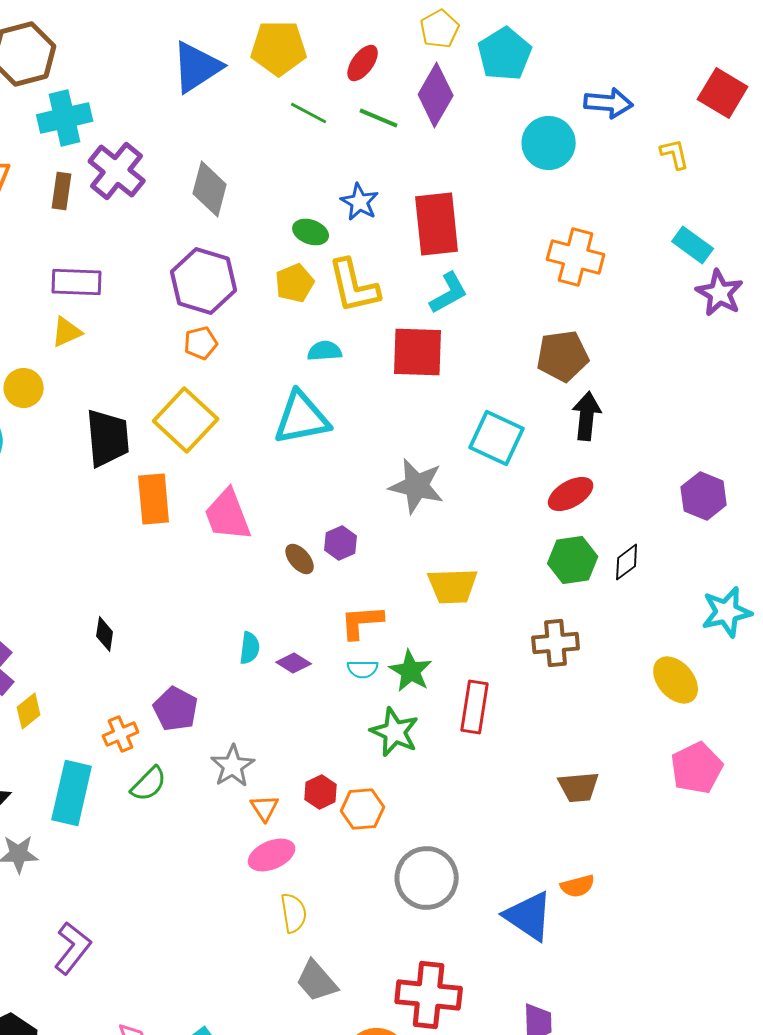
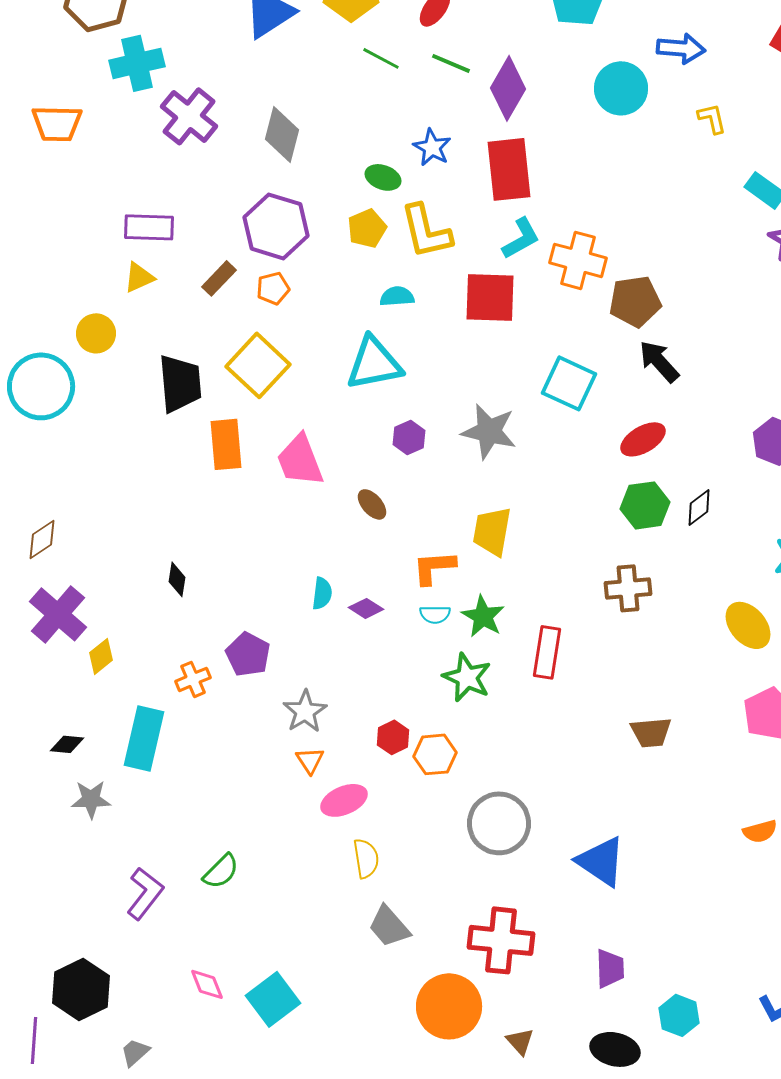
purple diamond: (436, 95) -> (508, 88), moved
yellow L-shape: (675, 154) -> (712, 118), moved
brown rectangle: (62, 191) -> (219, 278), moved, turned 36
orange cross: (576, 257) -> (578, 260), moved
black arrow: (587, 416) -> (659, 361), turned -48
purple hexagon: (341, 543) -> (409, 437), moved
yellow trapezoid: (453, 586) -> (492, 531), moved, turned 102
green semicircle: (149, 784) -> (221, 871), moved
orange triangle: (265, 808) -> (310, 760), moved
orange semicircle: (578, 886) -> (760, 831), moved

